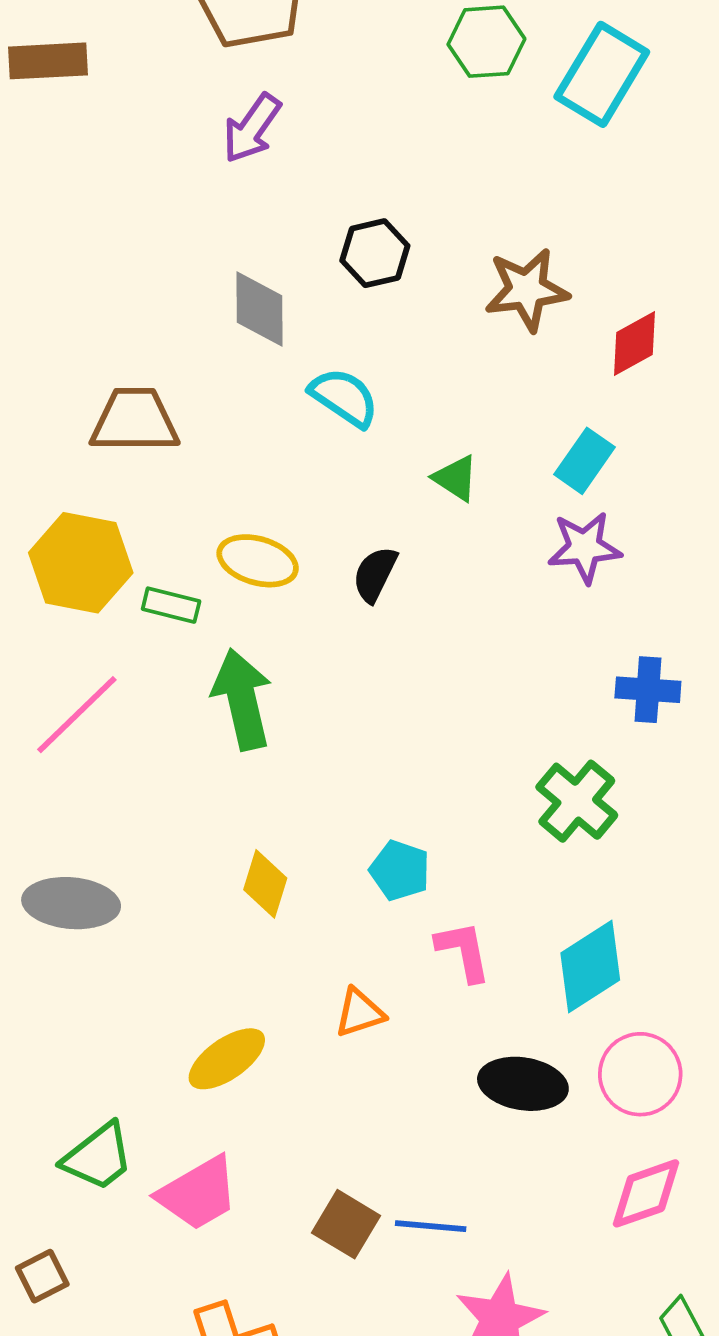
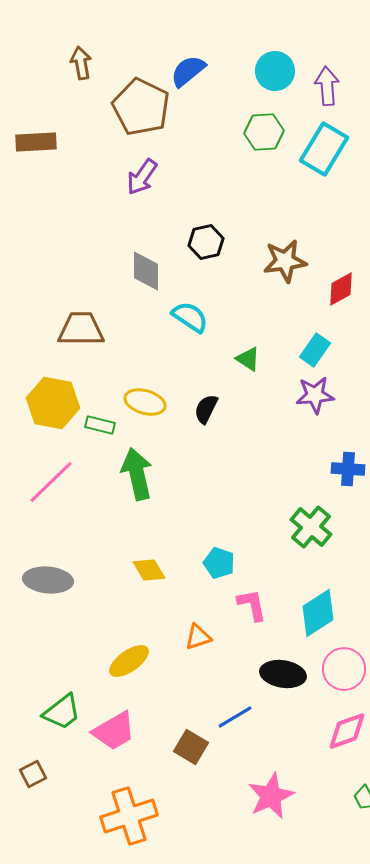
yellow diamond: (265, 884) -> (149, 570), turned -48
blue line: (431, 1226) -> (235, 717), moved, turned -36

